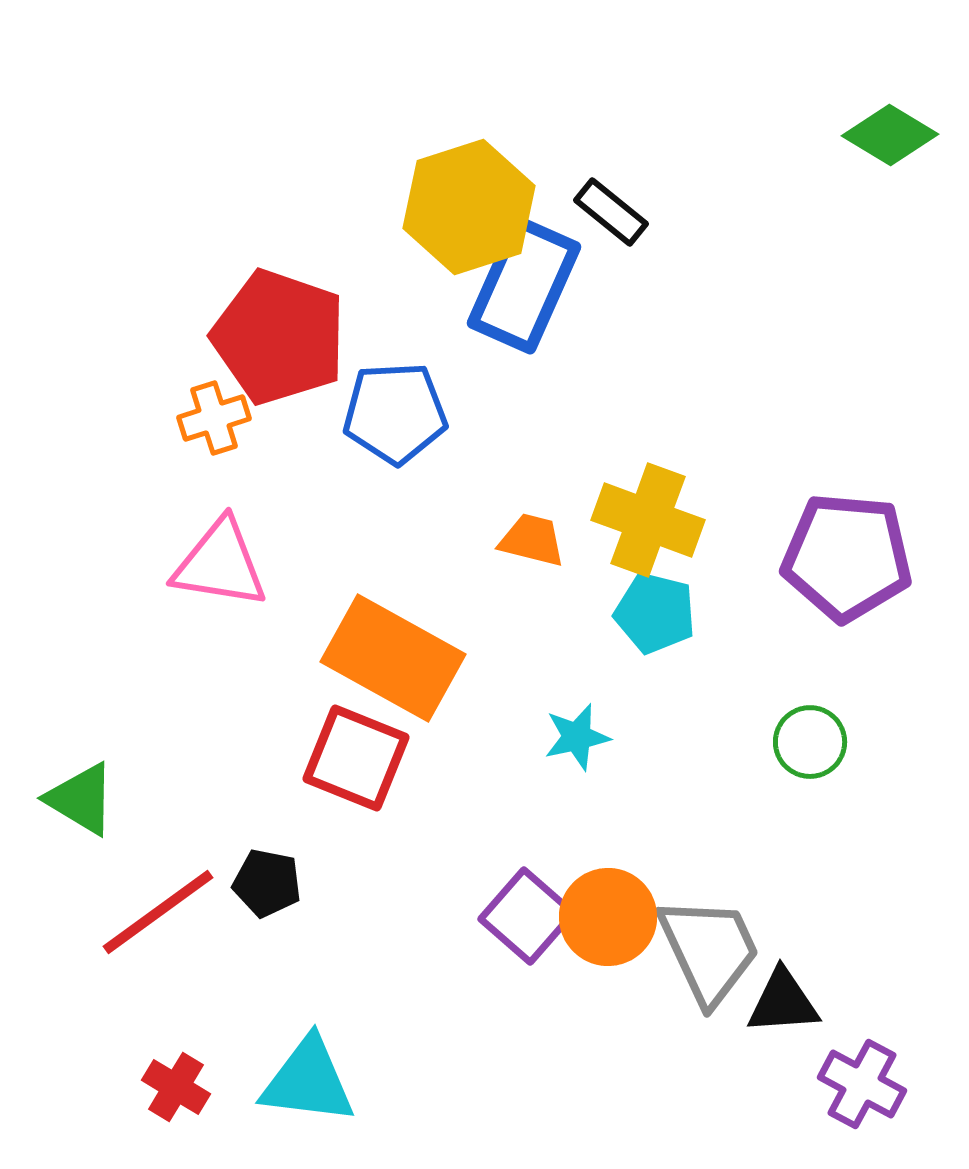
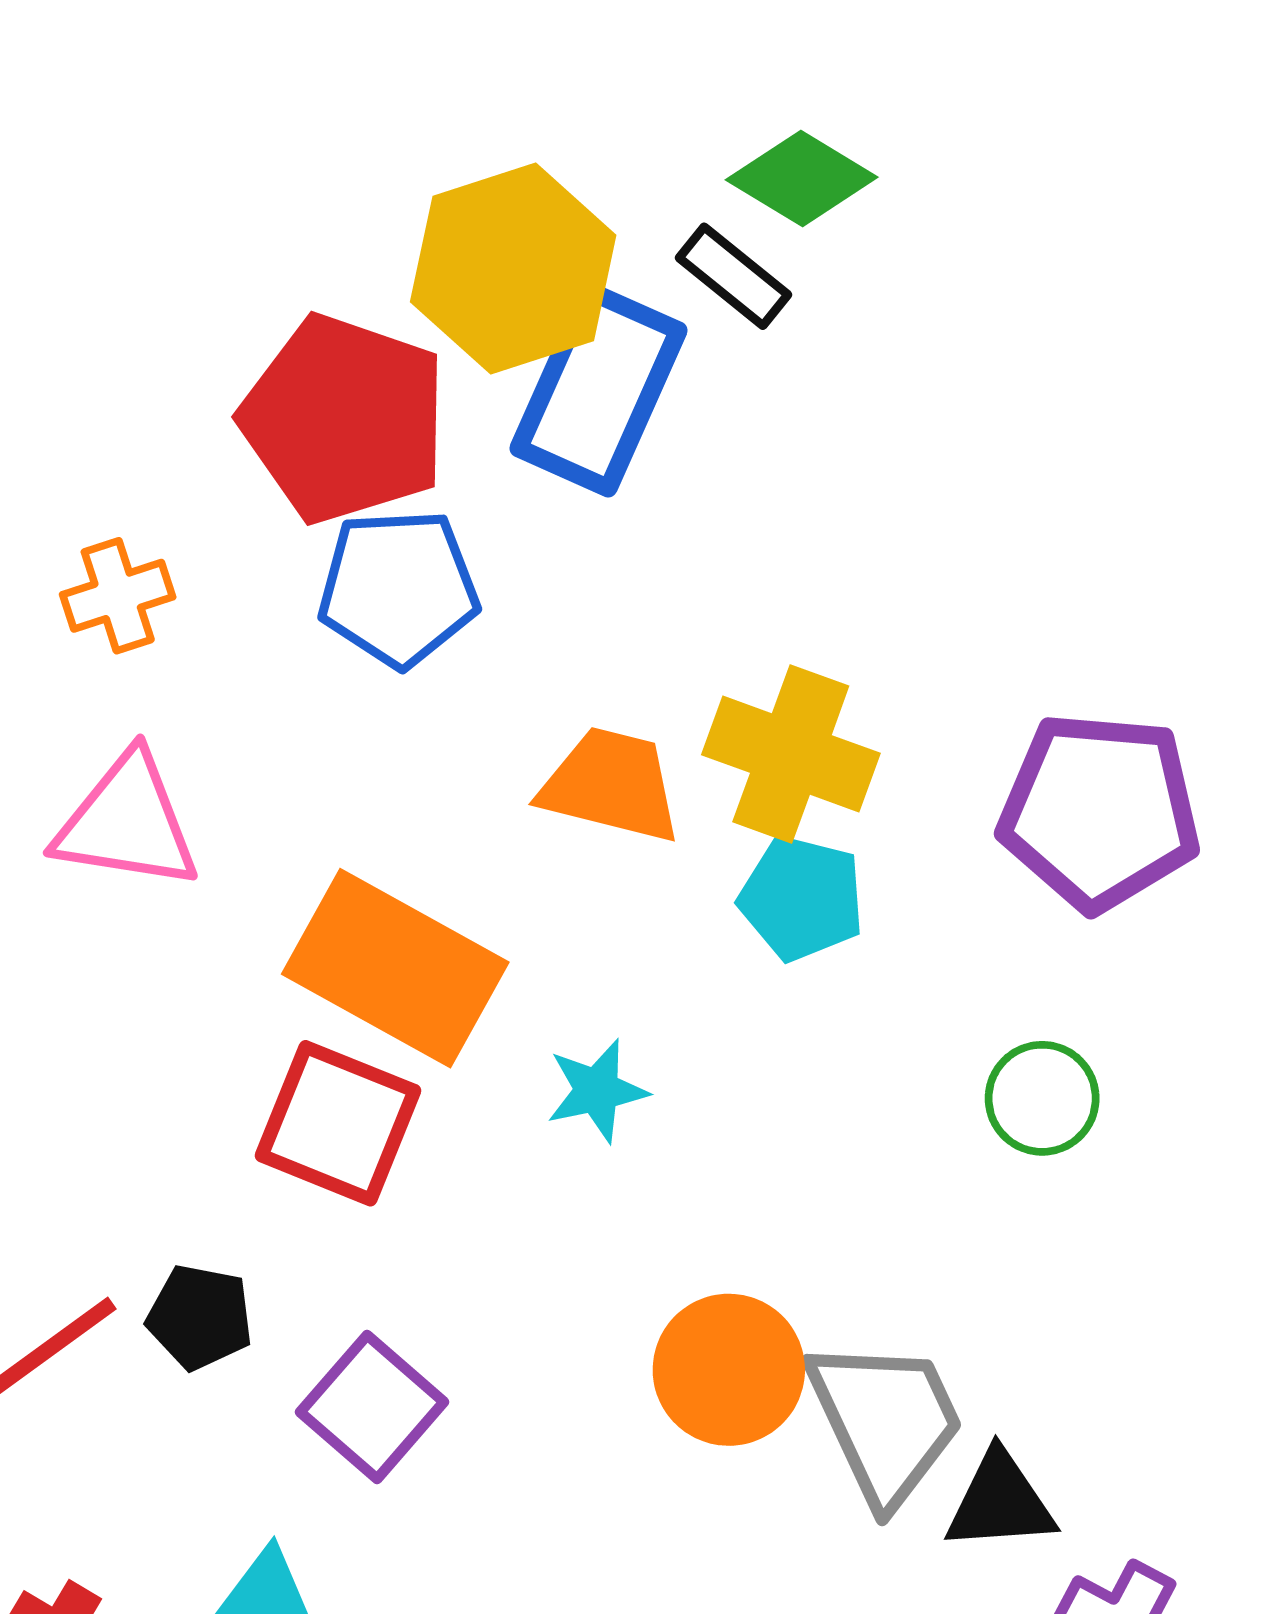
green diamond: (890, 135) -> (802, 179), moved
red pentagon: (279, 337) -> (344, 419), moved
orange trapezoid: (532, 540) -> (611, 785), size x1.4
cyan star: (577, 737) -> (597, 1091), moved
purple square: (527, 916) -> (372, 1407), moved

